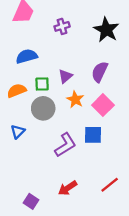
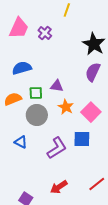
purple cross: (62, 26) -> (45, 33), moved, turned -32
purple semicircle: (100, 72) -> (93, 72), moved
purple triangle: (65, 76) -> (57, 86), turned 48
blue triangle: (18, 132) -> (21, 142), moved, turned -48

